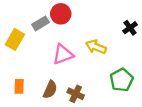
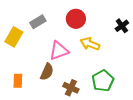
red circle: (61, 14) -> (76, 19), moved
green pentagon: (121, 80) -> (103, 81), moved
brown semicircle: (50, 90) -> (47, 72), moved

